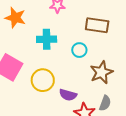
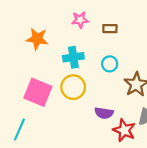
brown rectangle: (97, 25) -> (110, 29), moved, size x0.6
yellow circle: (43, 80) -> (73, 87), moved

